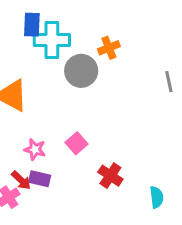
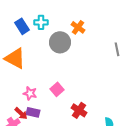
blue rectangle: (32, 25) -> (22, 26), moved, turned -35
cyan cross: (52, 40) -> (41, 22), size x0.6
orange cross: (109, 48) -> (78, 27), turned -32

